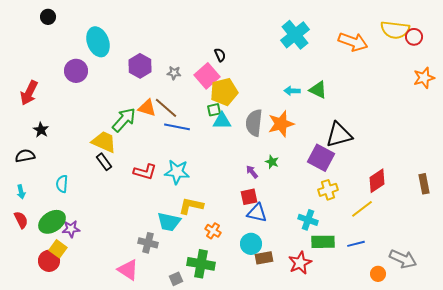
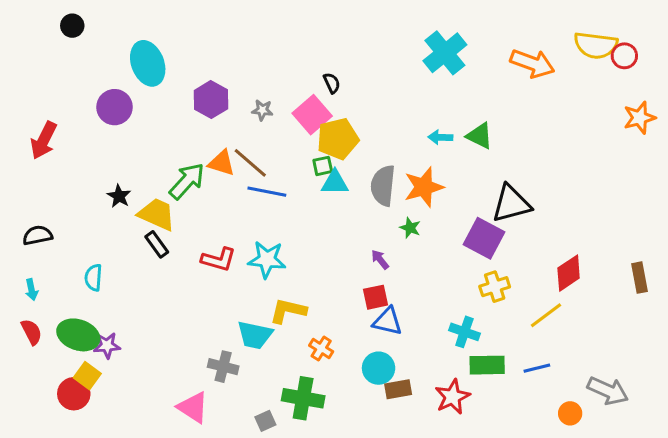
black star: (41, 130) -> (119, 196), moved
green star: (272, 162) -> (410, 228), moved
green ellipse: (52, 222) -> (78, 335), turned 52

